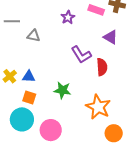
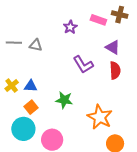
gray line: (12, 21) -> (14, 43), moved
red semicircle: (102, 67) -> (115, 70), moved
orange square: (29, 98) -> (31, 107), turned 32

